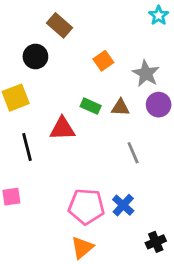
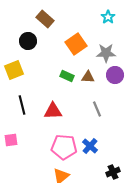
cyan star: (159, 15) -> (108, 17), moved
orange square: (103, 61) -> (76, 44), size x1.5
gray star: (146, 73) -> (106, 53), turned -30
red triangle: (62, 129) -> (53, 111), moved

